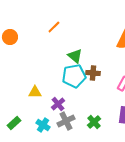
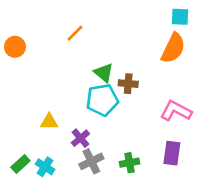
brown cross: (93, 73) -> (128, 84), moved
green cross: (94, 122) -> (130, 163), turned 32
cyan cross: (43, 125) -> (45, 167), moved

